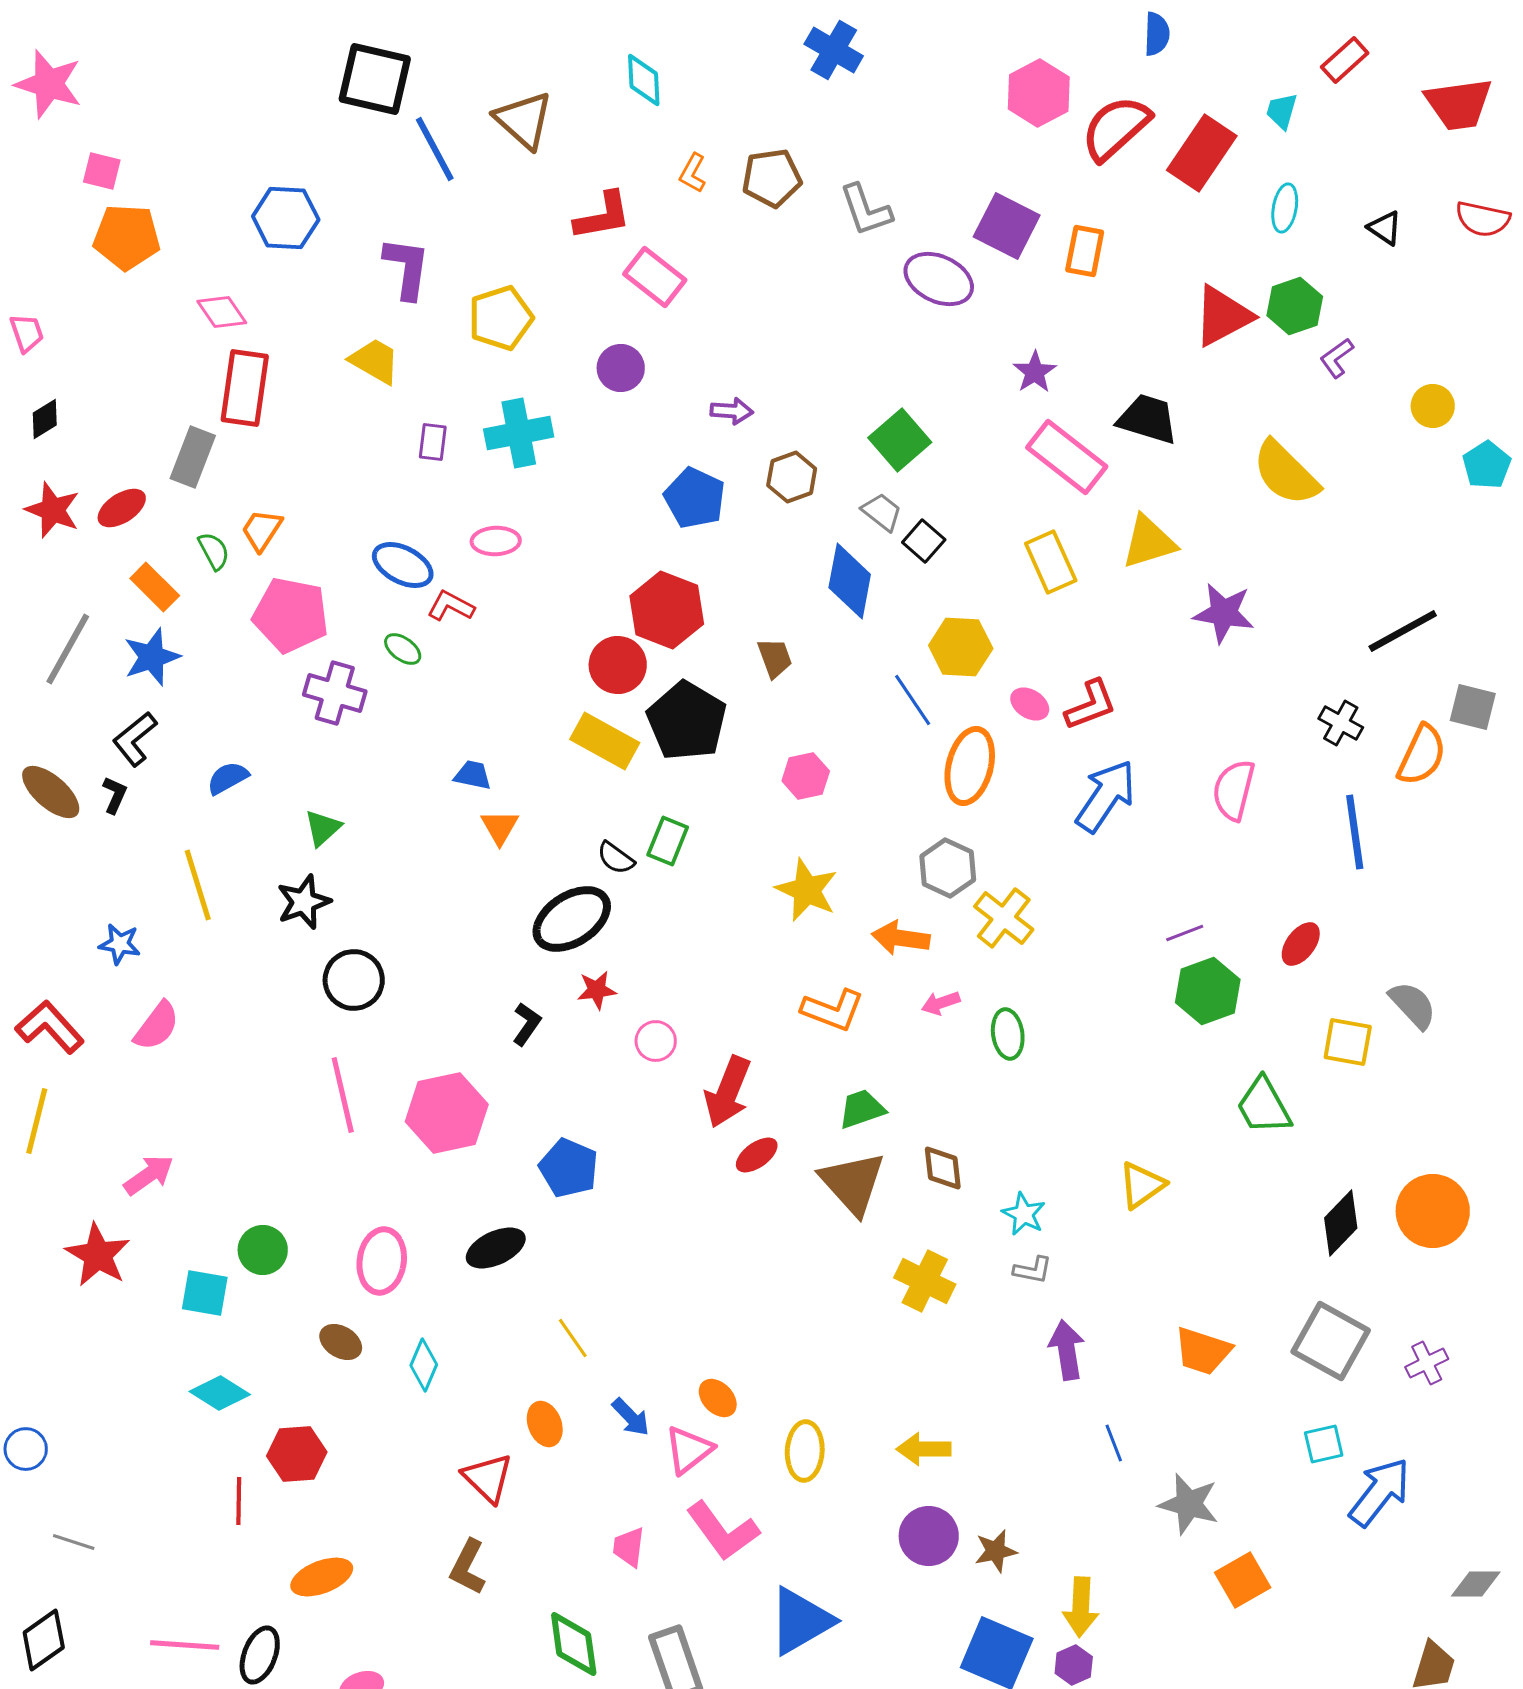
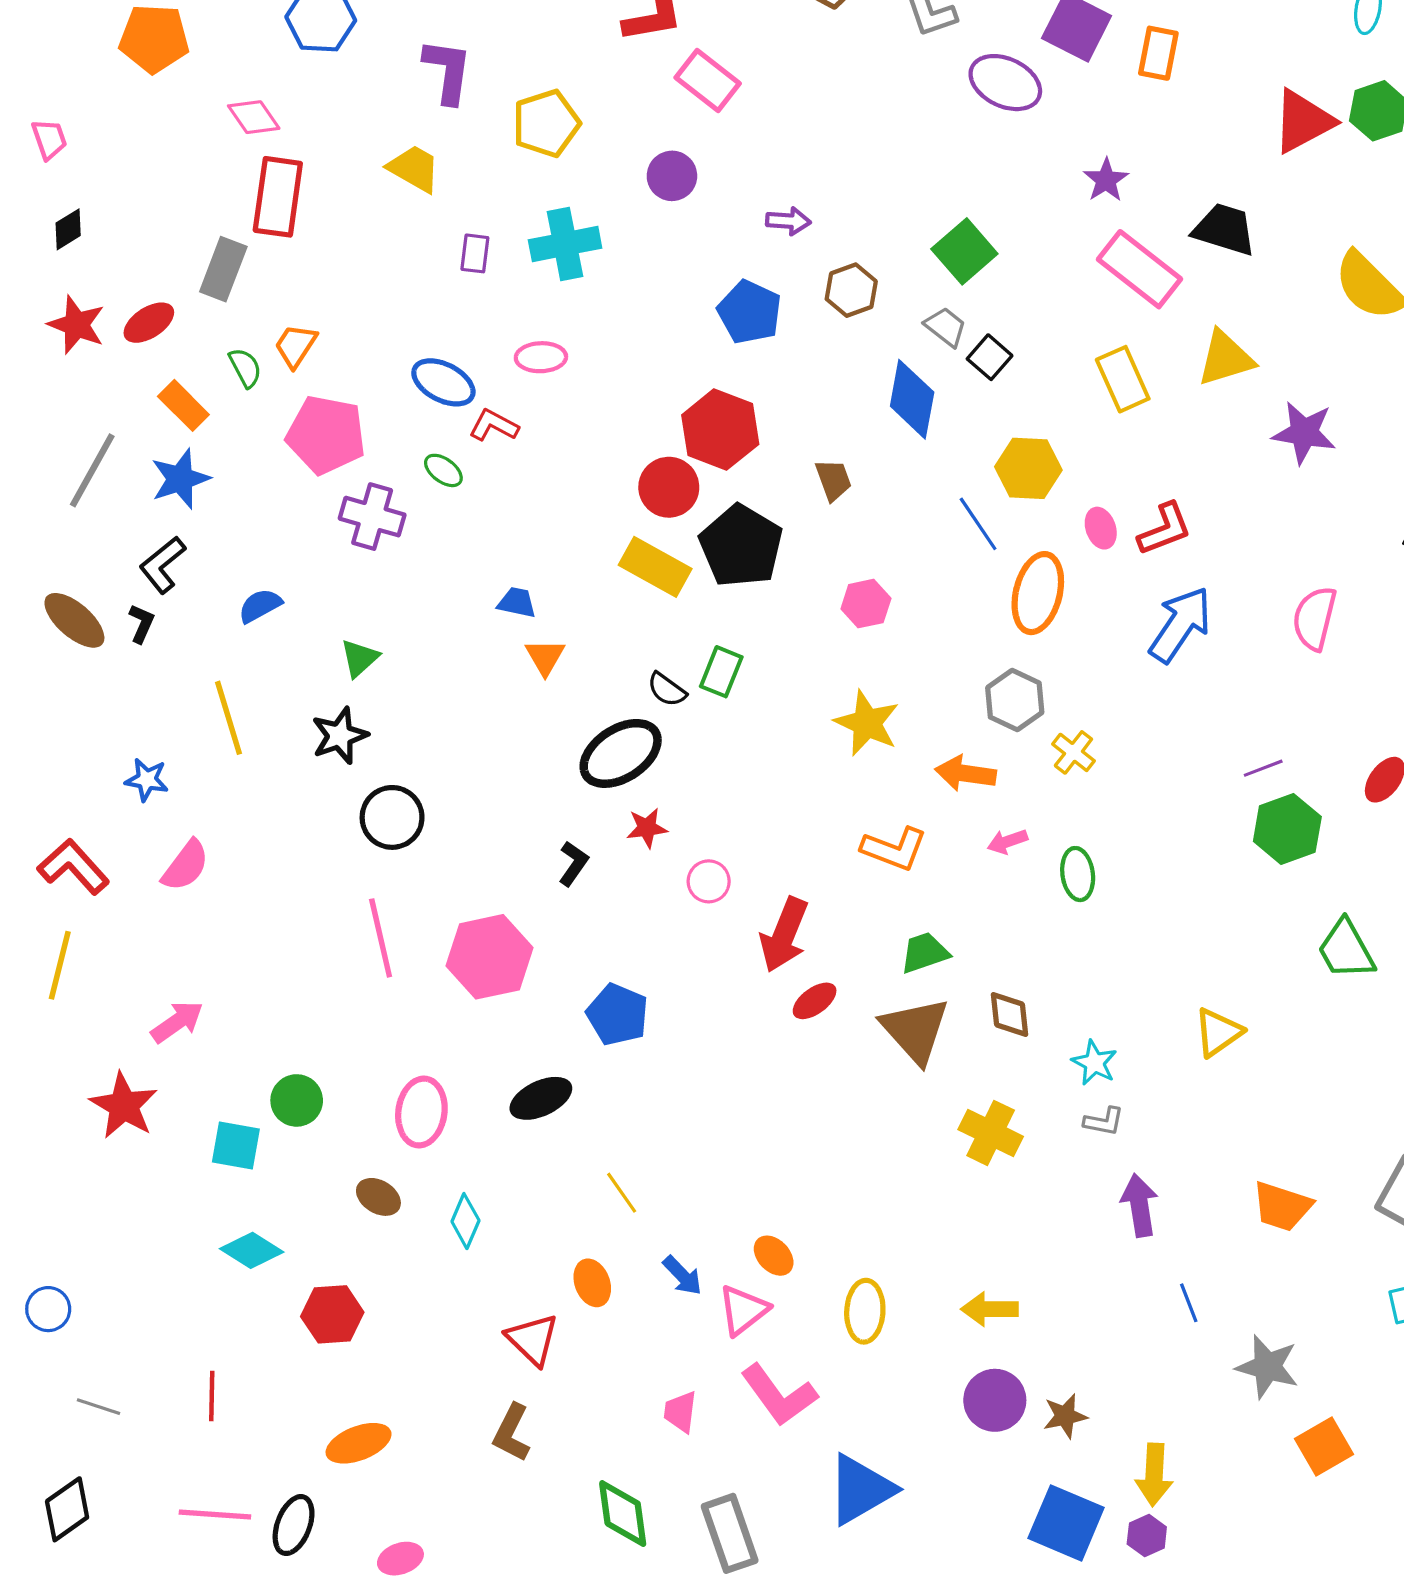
pink ellipse: (1030, 704) -> (1101, 528), turned 39
yellow cross: (1004, 918) -> (1073, 752), size x0.7
red line: (239, 1501) -> (212, 1396), moved

